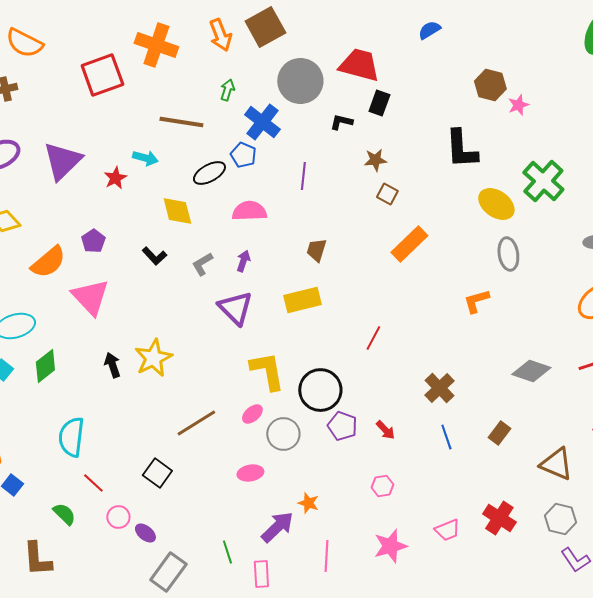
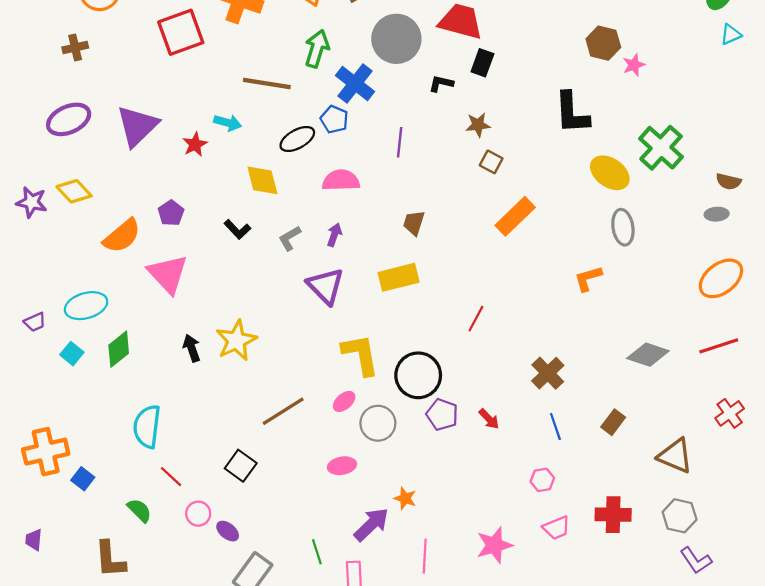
green arrow: (227, 90) -> (317, 49), size x1.6
pink hexagon: (382, 486) -> (542, 480), moved
red cross: (499, 518) -> (613, 515), turned -32

